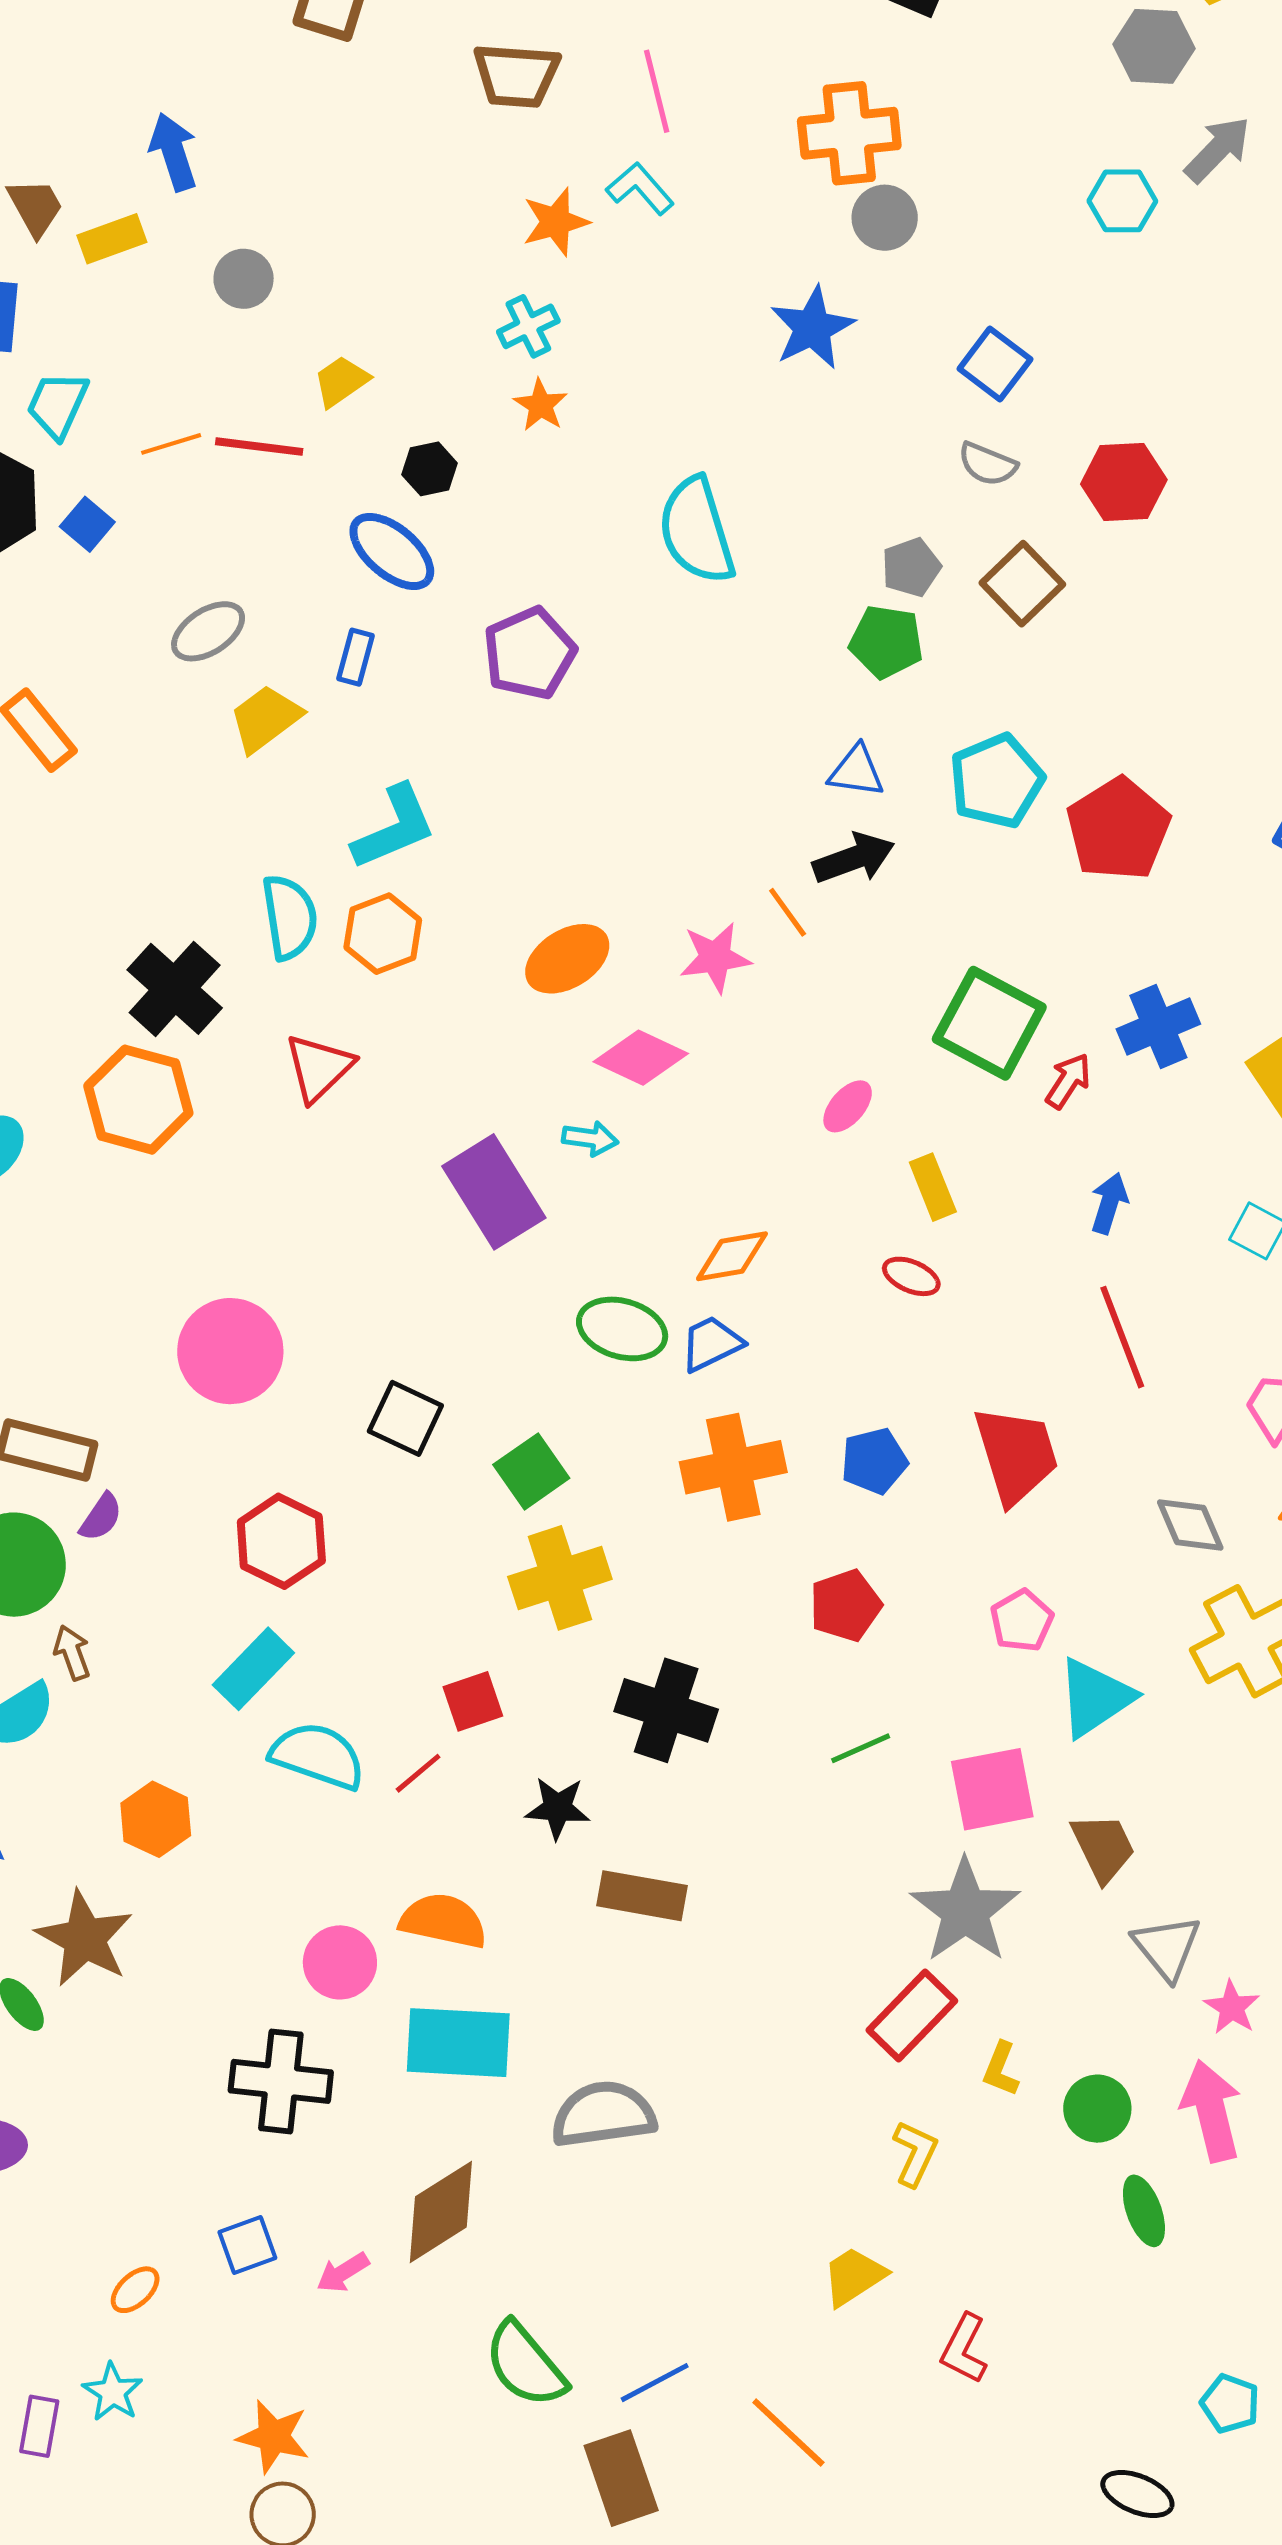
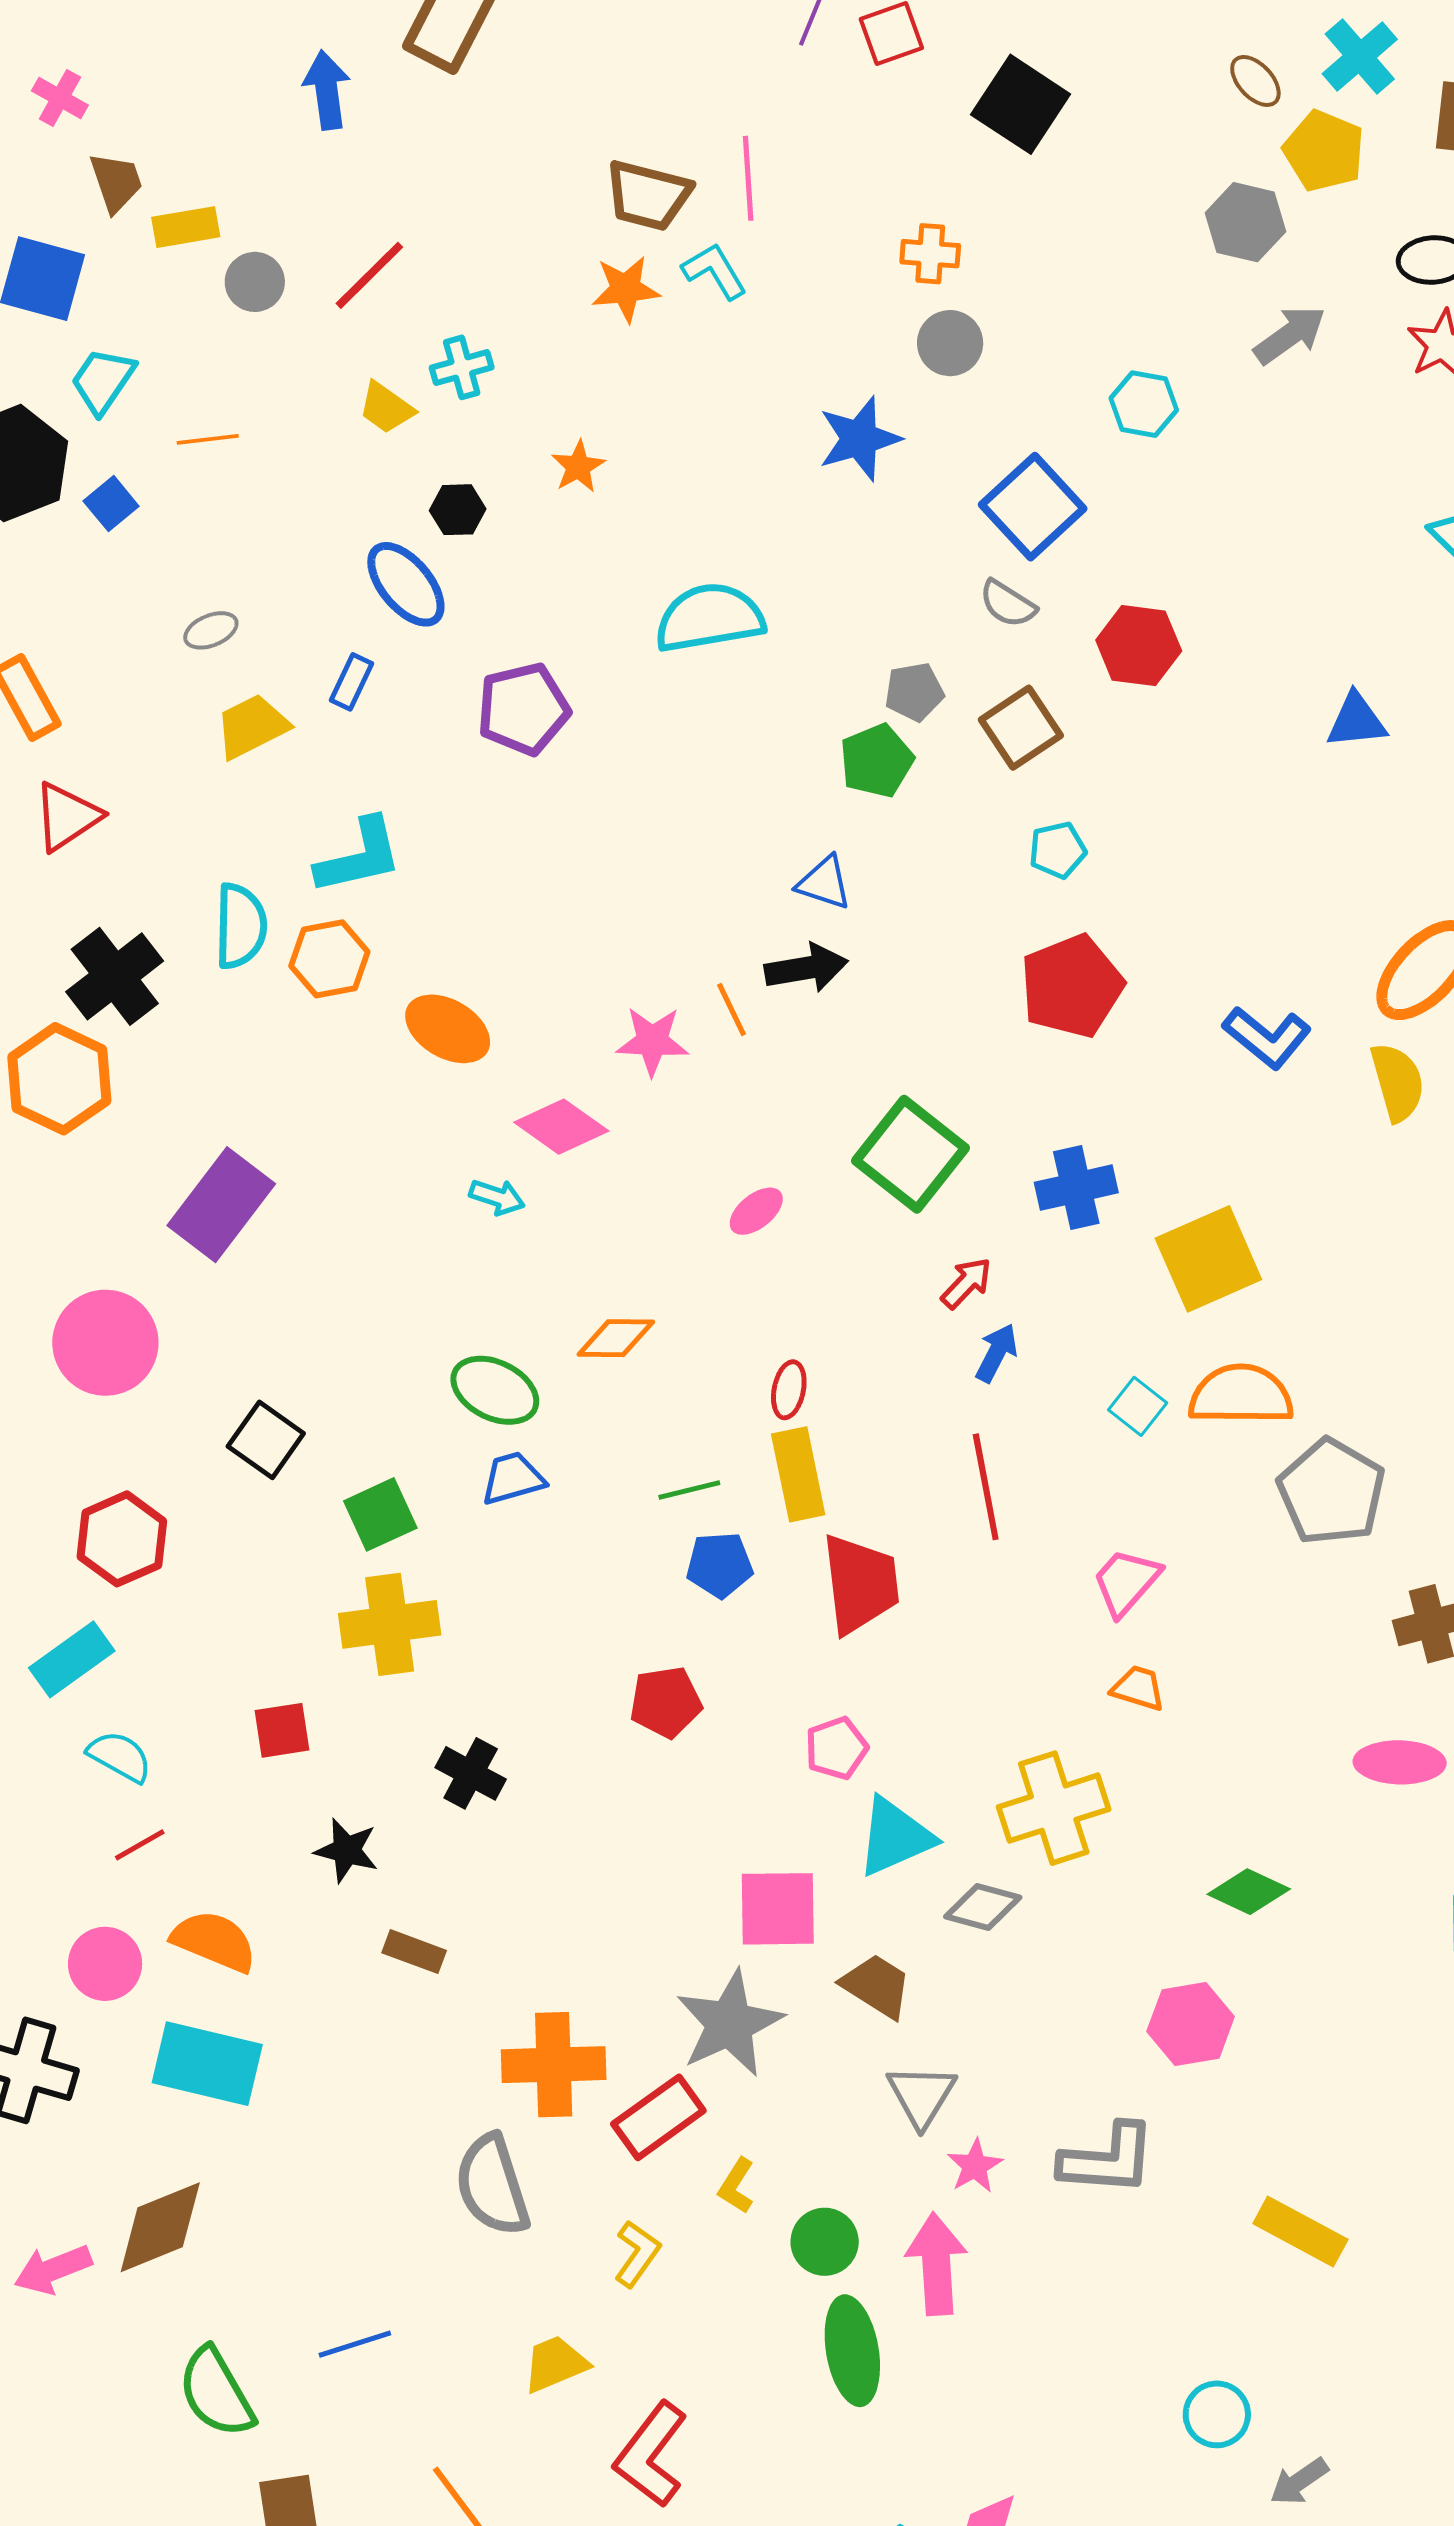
brown trapezoid: (516, 75) -> (648, 195), moved
orange cross: (849, 133) -> (930, 254), size x0.6
blue arrow: (174, 152) -> (327, 90), moved
cyan hexagon: (1122, 201) -> (1144, 404), moved
gray circle: (244, 279) -> (255, 282), moved
cyan cross: (528, 326) -> (462, 367), moved
blue square: (995, 364) -> (1033, 507), size x1.4
yellow trapezoid: (341, 381) -> (386, 408), turned -120
red line: (259, 447) -> (369, 275), moved, turned -62
cyan semicircle: (697, 531) -> (709, 618), turned 87
gray ellipse: (208, 631) -> (211, 630), size x0.7
green pentagon: (886, 642) -> (877, 761), turned 30
cyan pentagon: (996, 781) -> (1058, 850), moved, size x0.6
orange ellipse: (567, 959) -> (448, 1029), moved, turned 52
red triangle: (319, 1068) -> (67, 817), moved
red arrow: (1068, 1081) -> (966, 1283), moved
yellow rectangle: (933, 1187) -> (798, 1474), moved, size x1.4
purple rectangle: (494, 1192) -> (221, 1205), moved, turned 59
red ellipse: (911, 1276) -> (789, 1390), turned 68
blue trapezoid: (711, 1344) -> (513, 1478), moved
orange cross: (733, 1467) -> (554, 2065), moved
gray diamond: (1190, 1525) -> (983, 1907), moved, turned -62
black cross: (666, 1710) -> (471, 1773), size x0.7
green line: (861, 1748) -> (689, 1490), moved
cyan semicircle: (318, 1756) -> (120, 1756), size x0.7
red line: (418, 1773) -> (140, 1845), moved
brown trapezoid: (1103, 1847) -> (877, 1986), turned -42
brown rectangle: (642, 1896) -> (414, 1952), size x0.7
gray semicircle: (603, 2114) -> (492, 2185), moved, turned -110
green ellipse: (1144, 2211) -> (852, 2351), size x1.5
pink arrow: (343, 2272) -> (53, 2269), size x1.4
red L-shape: (964, 2349) -> (651, 2454), size x1.5
blue line: (655, 2383) -> (355, 2344), moved

